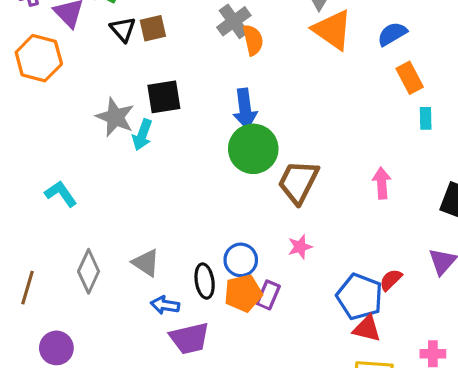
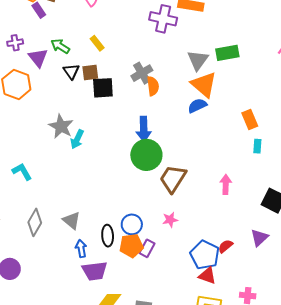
blue semicircle: (392, 34) -> (197, 106), moved
black square: (164, 97) -> (103, 88), moved
blue arrow: (165, 305) -> (81, 248), turned 66

